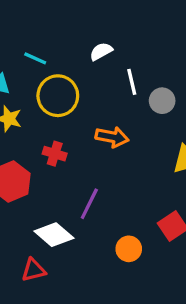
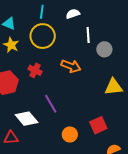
cyan line: (35, 58) -> (42, 12), moved, turned 64
purple line: (89, 204) -> (51, 104), turned -66

